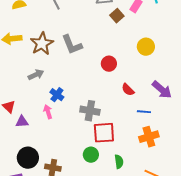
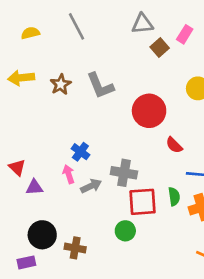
brown star: (42, 44) -> (61, 84), size x0.7
red circle: (109, 64) -> (149, 111), size x1.6
gray arrow: (36, 75) -> (91, 186), moved
green semicircle: (119, 162) -> (174, 197), moved

